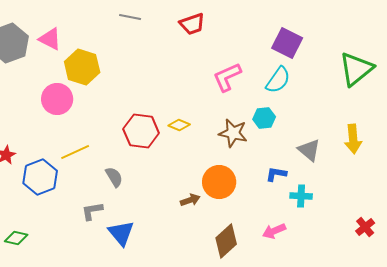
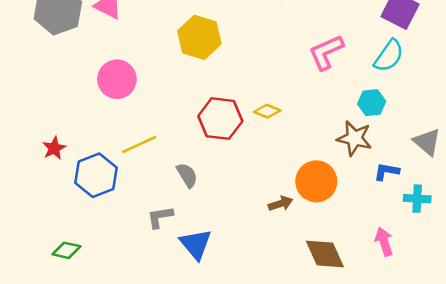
yellow hexagon: (82, 67) -> (199, 37), moved
brown star: (233, 133) -> (354, 138), moved
pink arrow: (274, 231) -> (384, 242), turned 95
brown diamond: (226, 241) -> (325, 254), turned -72

